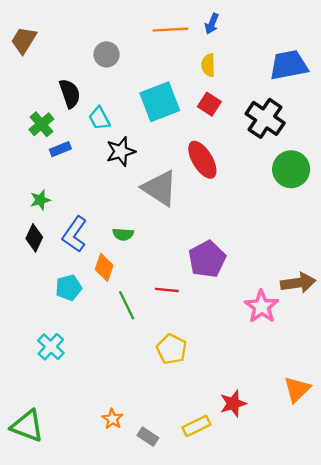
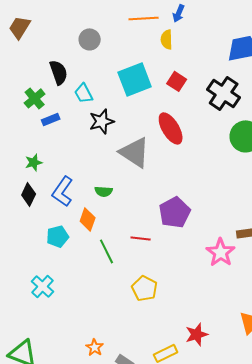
yellow semicircle: (208, 65) -> (167, 39), moved

